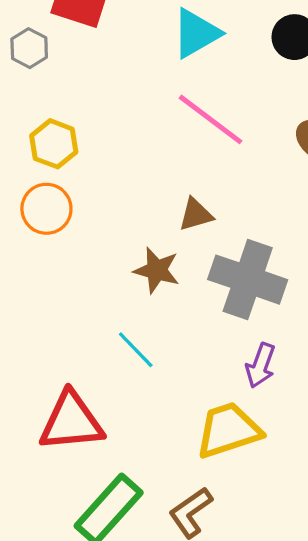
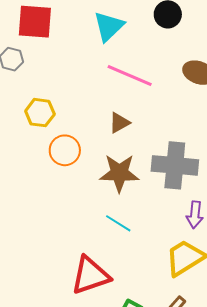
orange circle: (46, 209) -> (65, 150), moved
brown triangle: (196, 215) -> (119, 123), moved
brown star: (157, 270) -> (119, 173), size x1.4

